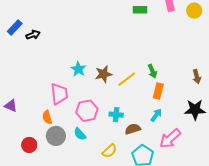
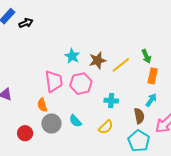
pink hexagon: (87, 111) -> (81, 84), moved
brown semicircle: (133, 129) -> (139, 116), moved, turned 98
yellow semicircle: (110, 151) -> (106, 127), moved

